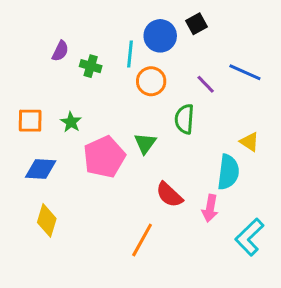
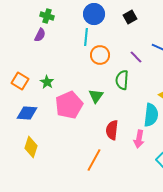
blue circle: (160, 36) -> (94, 14), moved
green cross: (91, 66) -> (47, 16), moved
orange square: (30, 121) -> (20, 81), turned 30
red semicircle: (169, 195) -> (112, 130), turned 54

